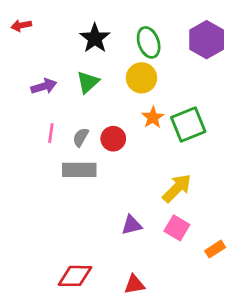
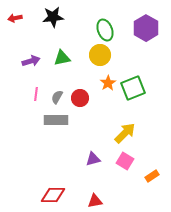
black star: (95, 38) -> (53, 17), moved, turned 30
green triangle: (88, 82) -> (62, 58), turned 30

